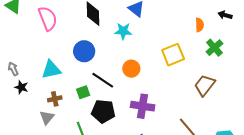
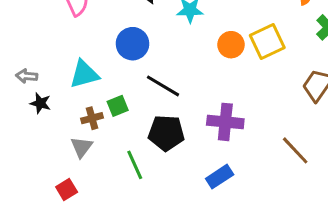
gray arrow: (13, 69) -> (27, 76), turned -56
orange circle: (131, 69) -> (231, 45), moved
green square: (83, 92) -> (118, 106), moved

